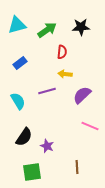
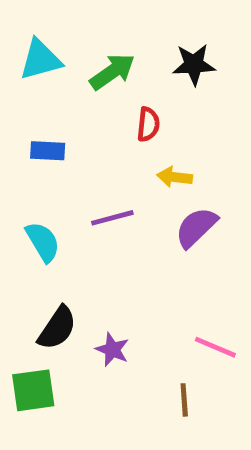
blue rectangle: (20, 63) -> (48, 151), turned 40
yellow arrow: (65, 74) -> (175, 177), moved
pink line: (90, 126) -> (215, 347), moved
green square: (32, 172) -> (33, 390), moved

